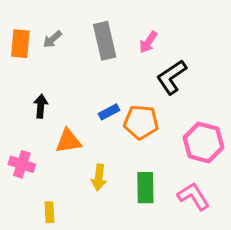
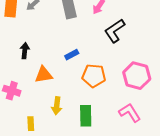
orange pentagon: (141, 122) -> (94, 76), moved
yellow arrow: (99, 177) -> (57, 106), moved
green rectangle: (145, 188) -> (86, 116), moved

